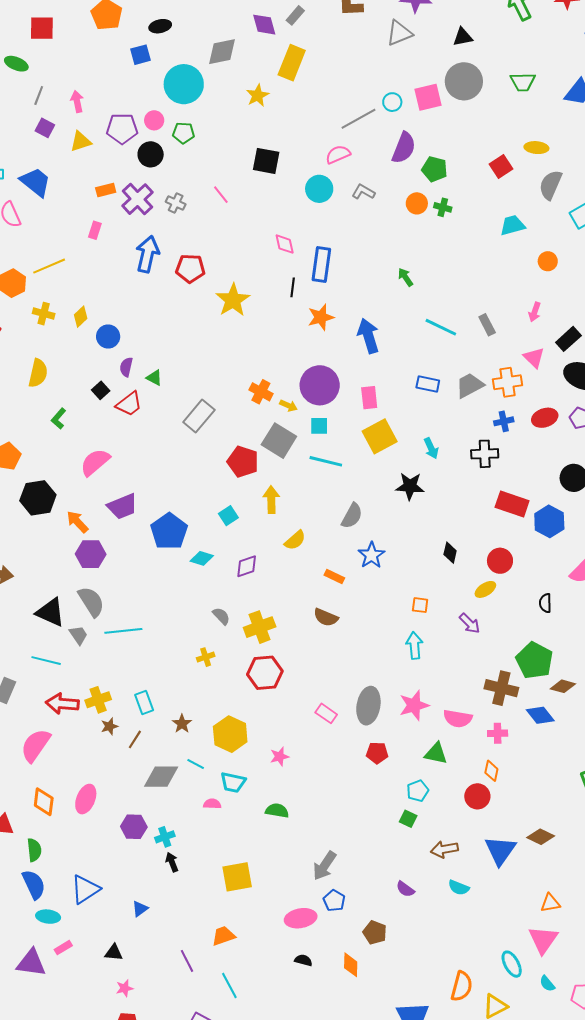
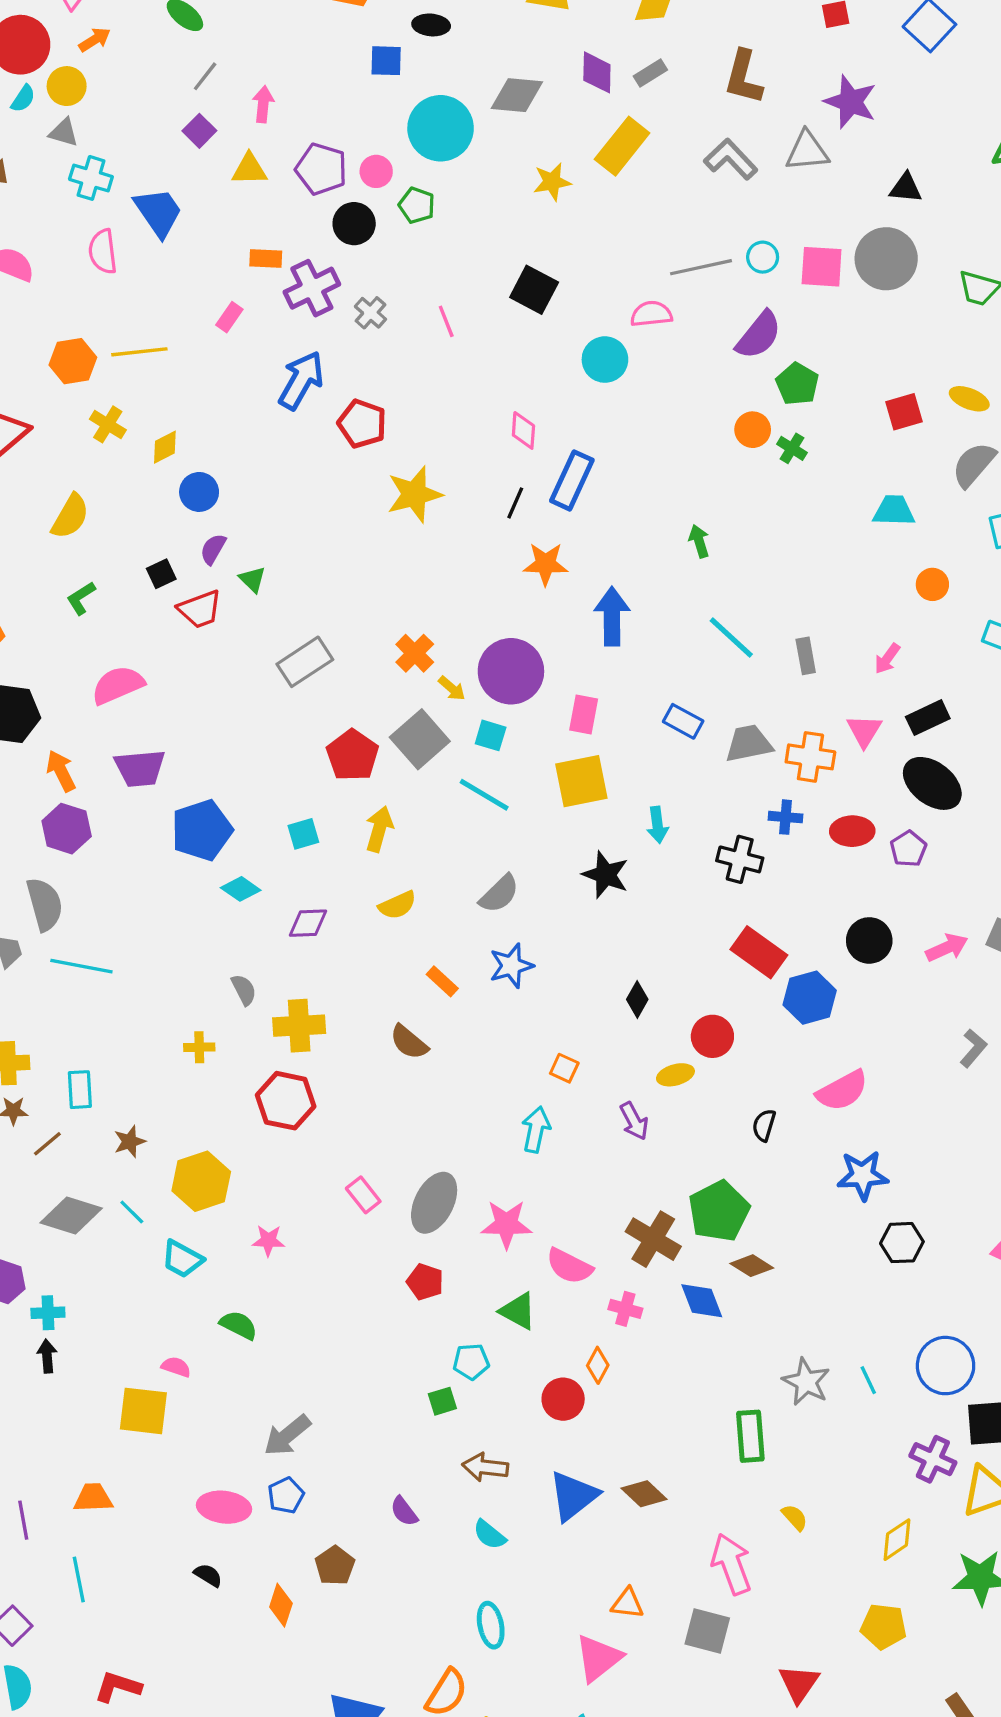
gray L-shape: (363, 192) -> (731, 159), moved, size x1.4
pink semicircle: (212, 804) -> (176, 1367), moved
green square: (408, 819) -> (442, 1401), turned 30
cyan ellipse: (512, 964) -> (491, 1625), moved

